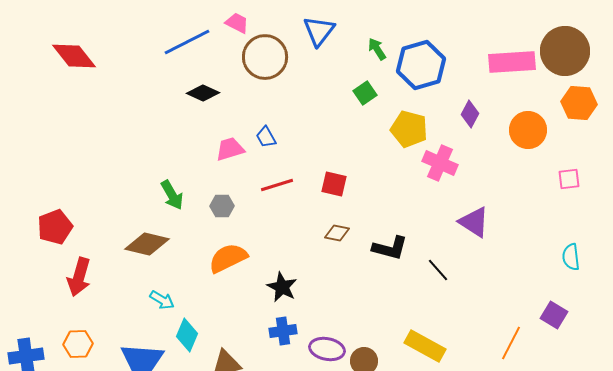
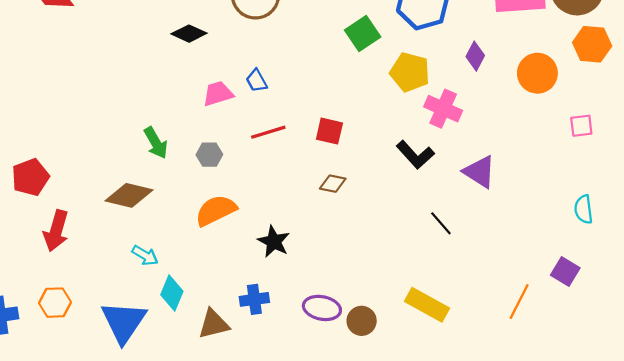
green square: (365, 93) -> (363, 34), size x1.4
black L-shape: (390, 248) -> (415, 155), moved, turned 33
blue cross: (283, 331) -> (254, 299), moved

